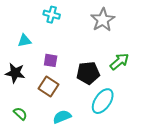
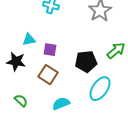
cyan triangle: (25, 41) -> (29, 40), moved

